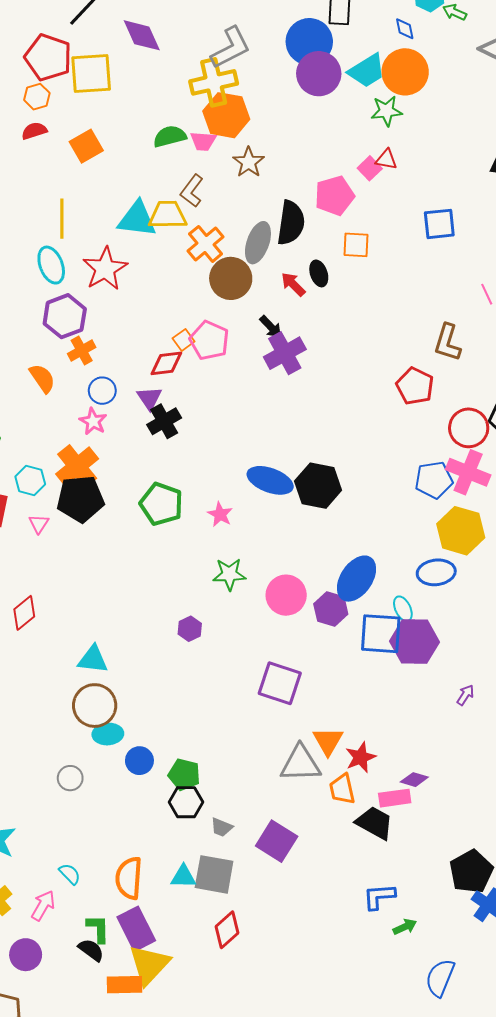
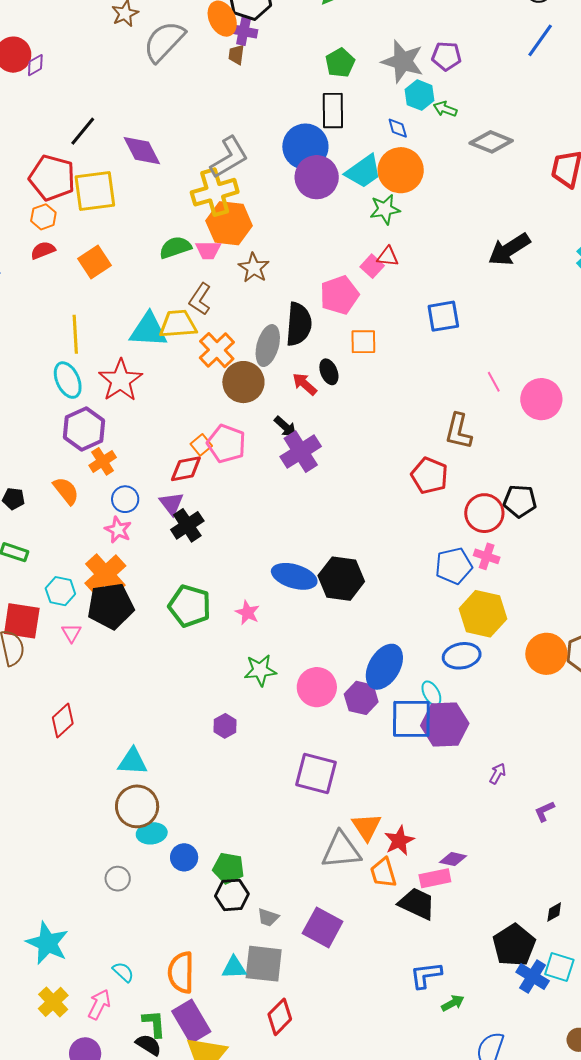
pink cross: (468, 472) -> (487, 556), size x0.6

